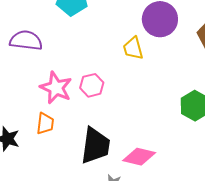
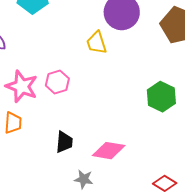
black trapezoid: (95, 146) -> (64, 142), size x0.6

